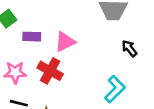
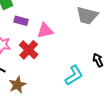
black arrow: (129, 48) -> (98, 60), moved

